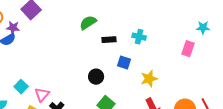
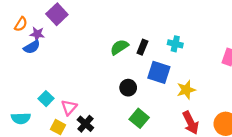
green semicircle: (88, 23) -> (119, 47), moved
black rectangle: (109, 40) -> (142, 47), turned -64
blue square: (124, 63) -> (159, 72), size x1.5

